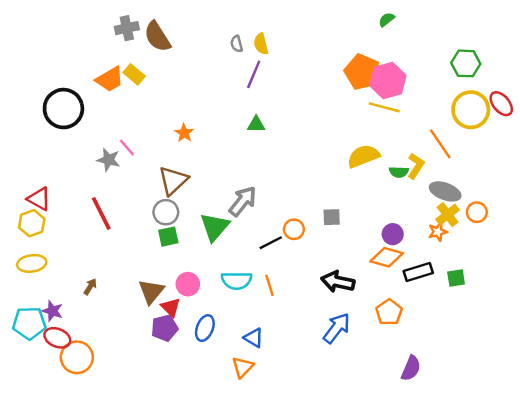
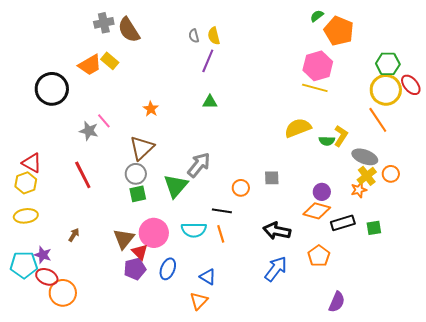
green hexagon: (466, 63) -> (388, 64), moved
orange pentagon: (362, 72) -> (339, 31), moved
orange line: (440, 144) -> (378, 120), moved
black line: (271, 243) -> (222, 211), moved, turned 36
pink circle: (188, 284) -> (154, 233), size x1.5

